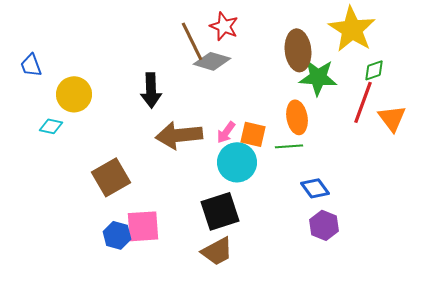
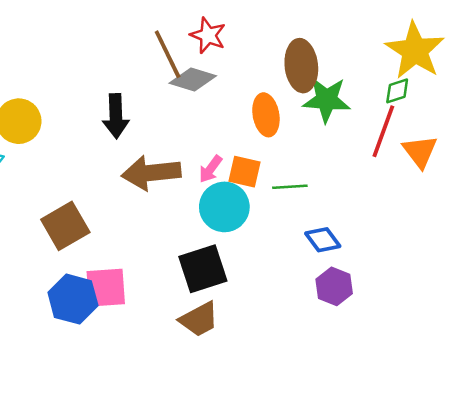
yellow star: (352, 29) -> (415, 50), moved
orange ellipse: (297, 117) -> (266, 115), moved
blue hexagon: (117, 235) -> (73, 299), size x1.4

